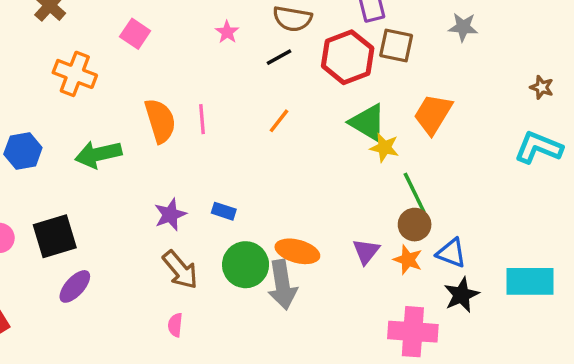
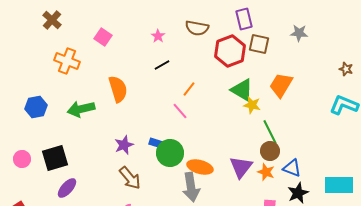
black line: (279, 57) -> (162, 65), moved
pink line: (202, 119) -> (180, 111), moved, turned -36
purple triangle: (366, 251) -> (241, 167), size x1.4
green circle: (246, 265) -> (170, 153), moved

